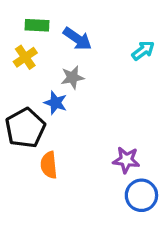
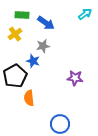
cyan arrow: (143, 51) -> (85, 14), moved
purple star: (126, 160) -> (75, 78), moved
blue circle: (141, 195) -> (60, 124), moved

